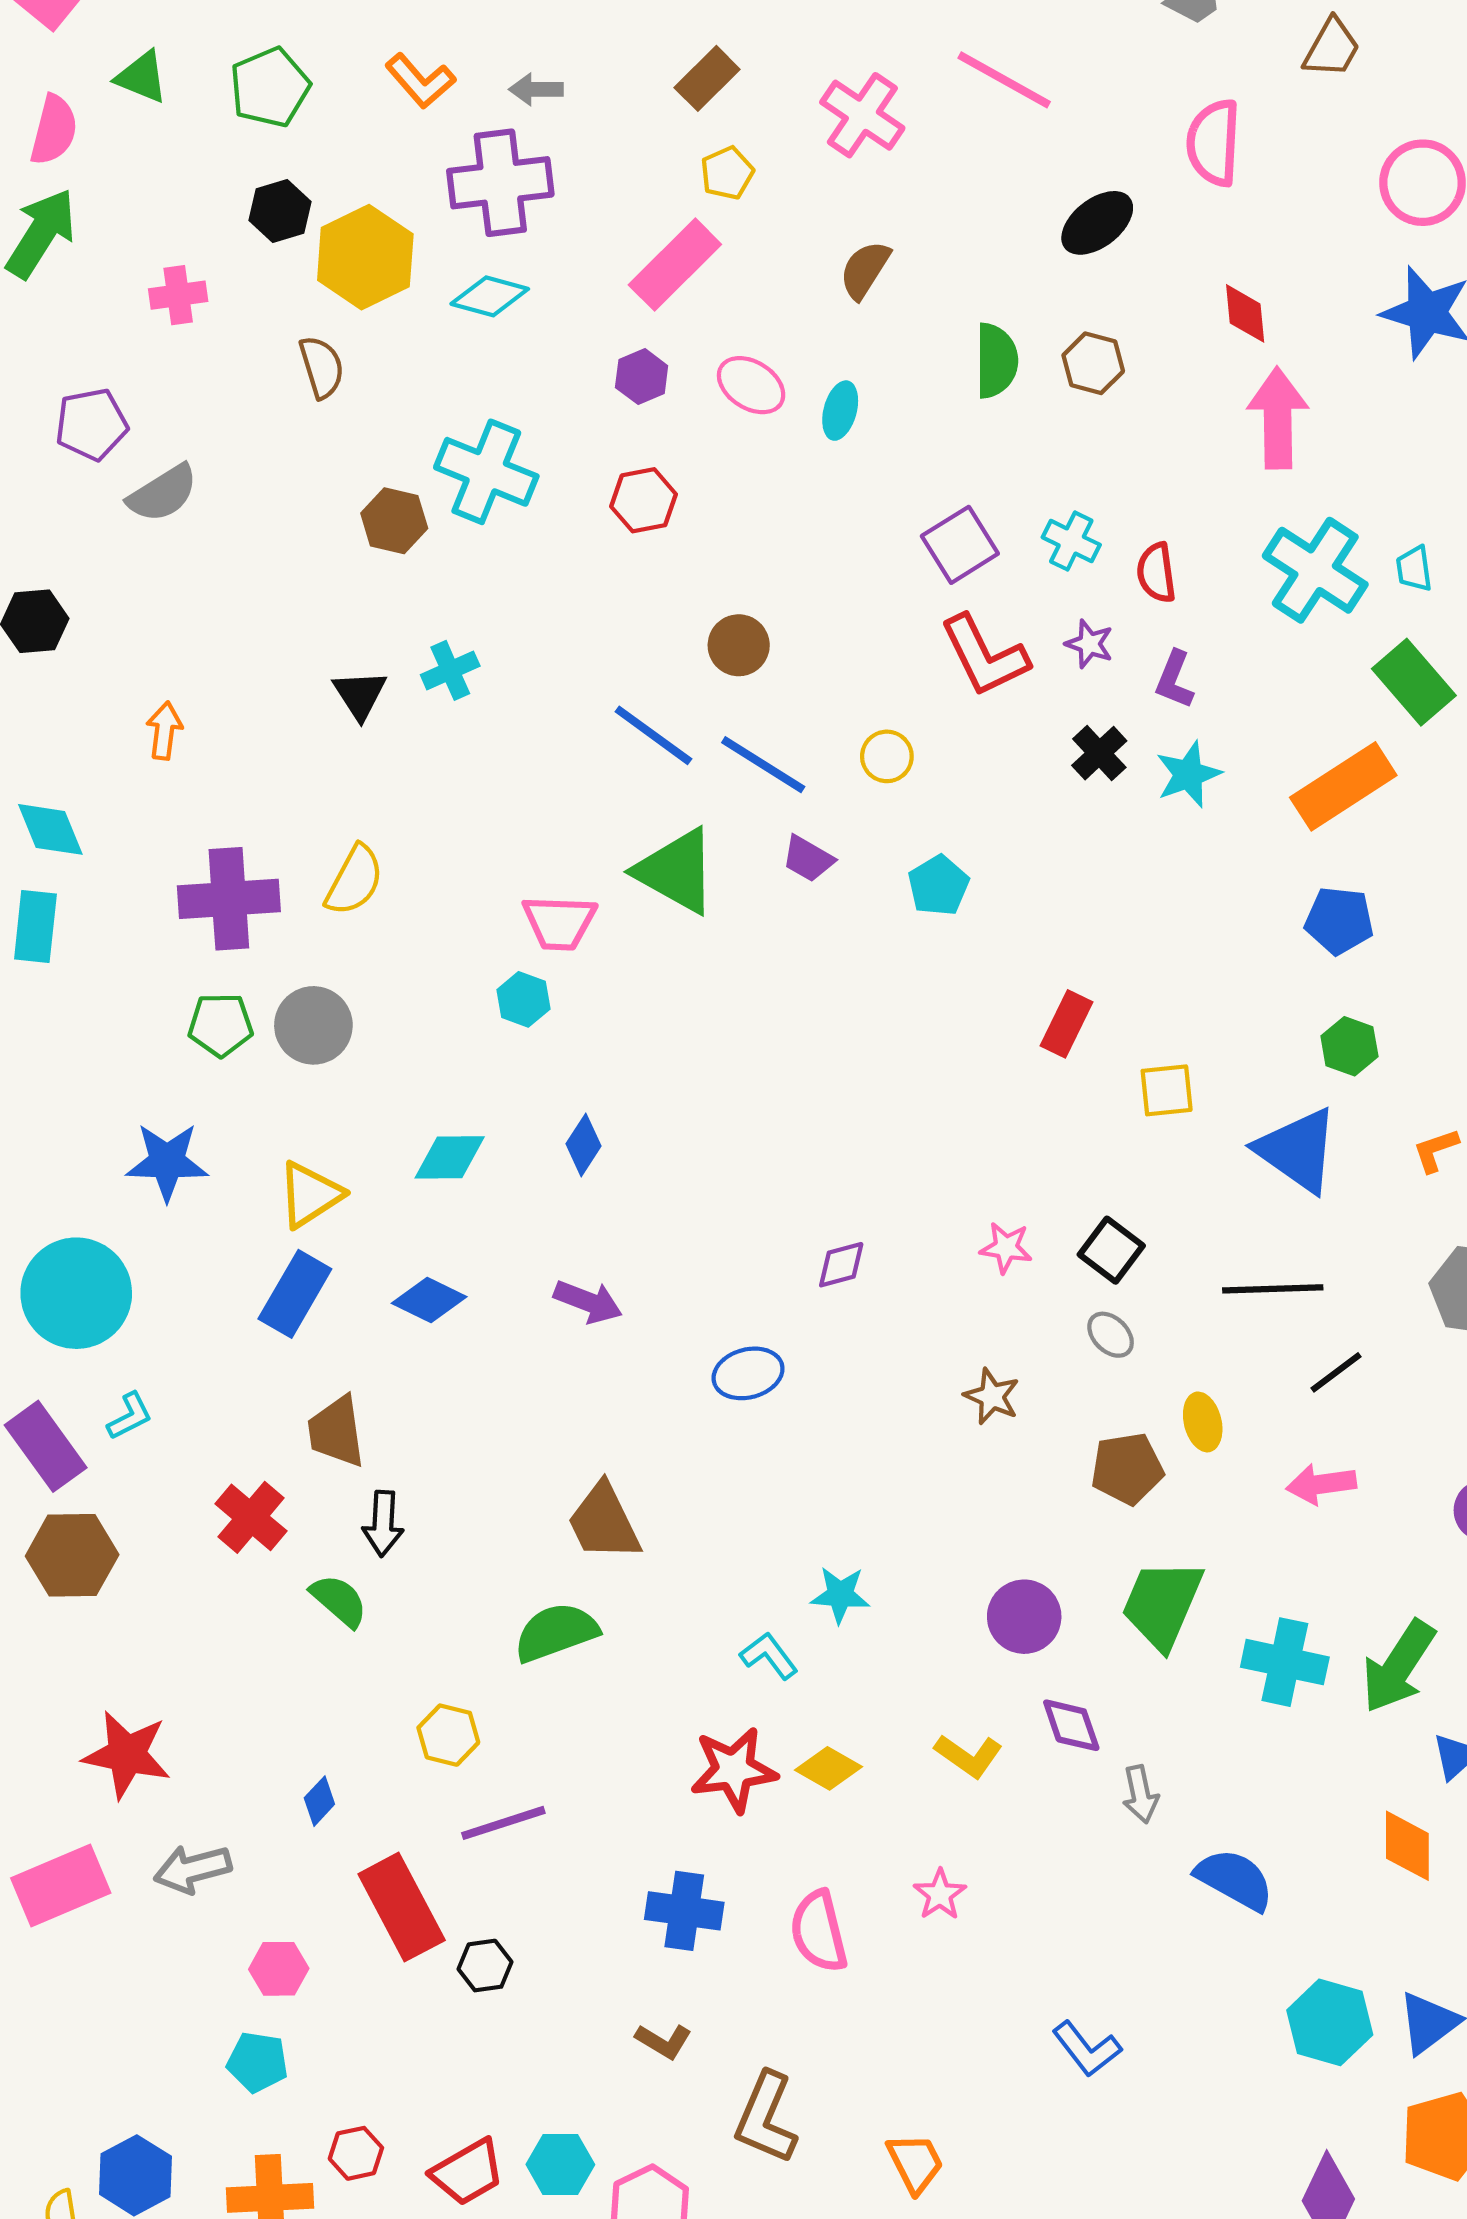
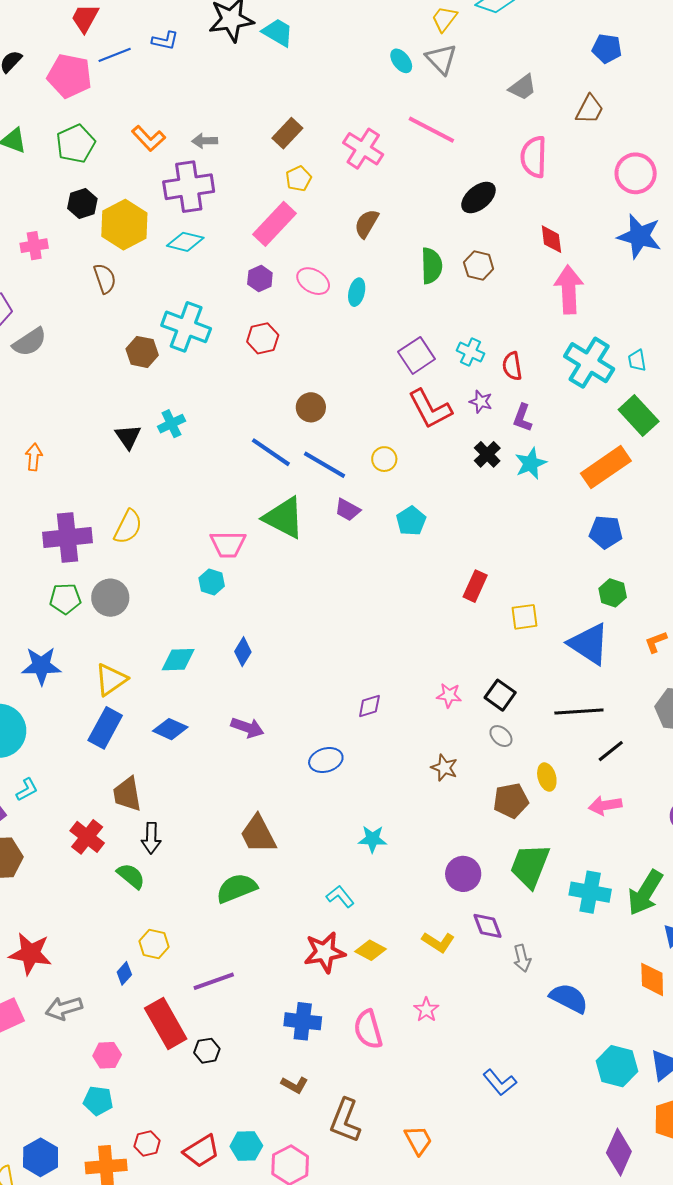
cyan star: (840, 1595) -> (372, 839), moved
yellow hexagon: (448, 1735) -> (154, 944), moved

